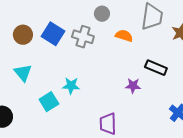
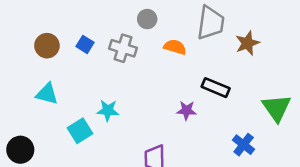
blue square: (53, 34) -> (85, 44), size x0.6
cyan triangle: (23, 73) -> (47, 94), turned -36

